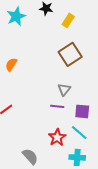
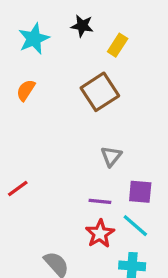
brown square: (70, 54) -> (100, 92), moved
orange semicircle: (11, 64) -> (26, 90), moved
purple line: (57, 106) -> (100, 201), moved

